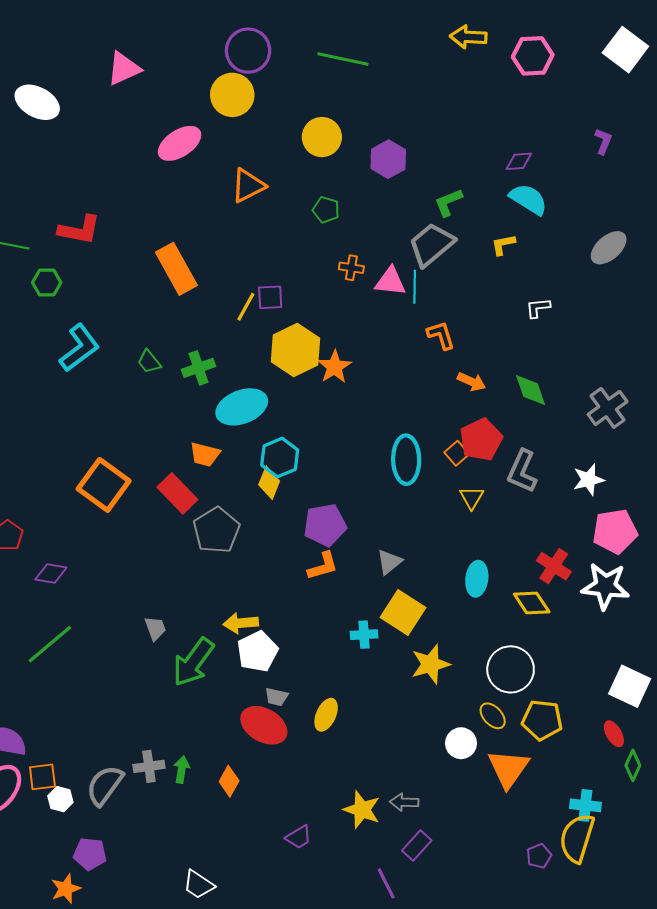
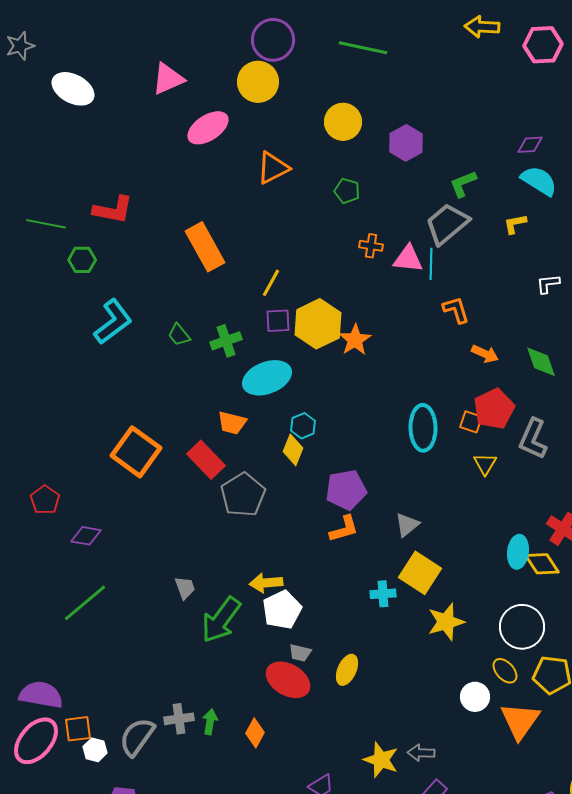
pink triangle: (124, 69) -> (168, 79), moved
purple square: (270, 297) -> (278, 321), moved
orange square: (457, 453) -> (471, 422), turned -30
cyan hexagon: (280, 458) -> (303, 426), size x0.7
cyan ellipse: (477, 579) -> (518, 552), moved

